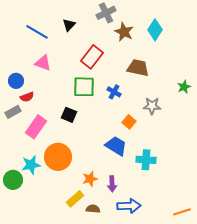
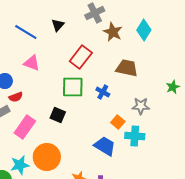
cyan cross: (146, 160) -> (135, 136), moved

